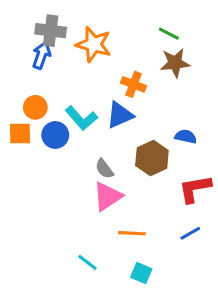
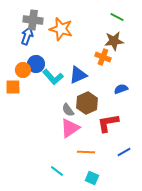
green line: (169, 34) -> (117, 17), moved
orange cross: (134, 84) -> (103, 57), moved
blue circle: (55, 135) -> (36, 64), moved
blue semicircle: (186, 137) -> (121, 89), turned -32
brown hexagon: (152, 158) -> (87, 103), moved
red L-shape: (195, 189) -> (108, 123), moved

